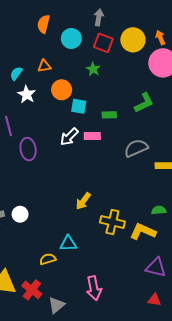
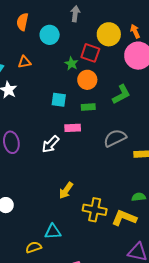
red square: (103, 43) -> (90, 53), moved
orange circle: (62, 90) -> (87, 80), moved
white arrow: (69, 137) -> (50, 144), moved

